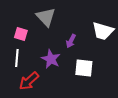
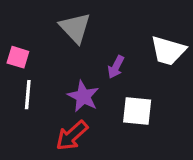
pink square: (21, 34) -> (18, 57), moved
red arrow: (29, 81) -> (72, 136), moved

